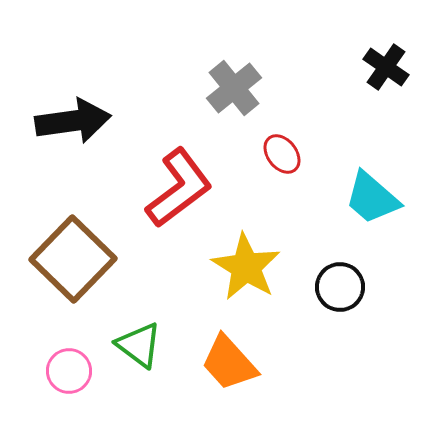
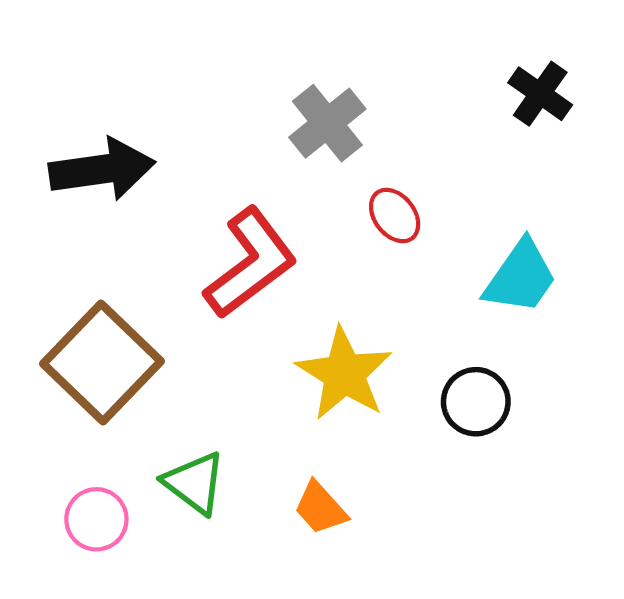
cyan trapezoid: (372, 198) -> (521, 277), turned -96
orange trapezoid: (229, 363) -> (320, 508), size x0.7

